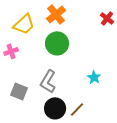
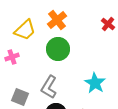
cyan star: (94, 77) -> (95, 83), size x1.5

